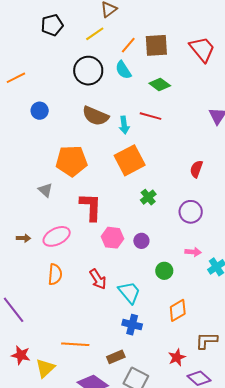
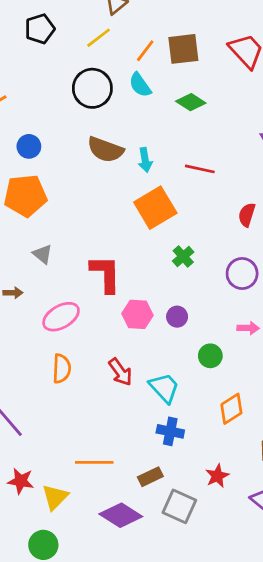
red line: (150, 116) -> (200, 169), moved
orange pentagon: (72, 161) -> (25, 196), moved
brown arrow: (23, 238) -> (13, 293), moved
red star: (177, 357) -> (217, 476), moved

